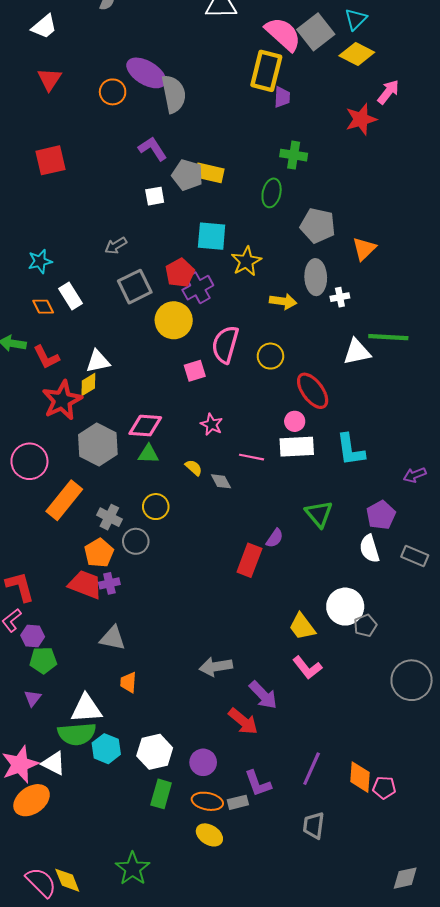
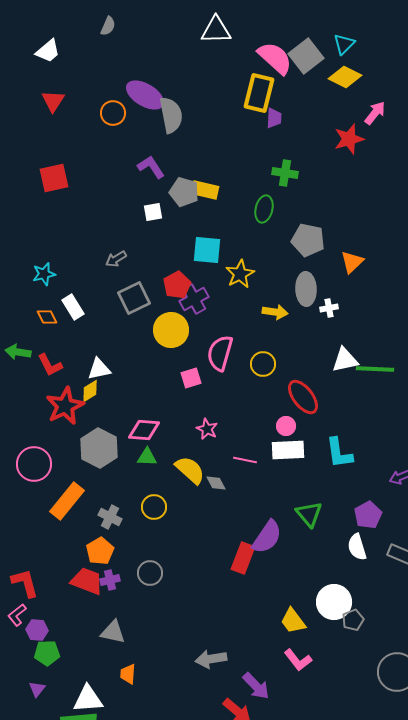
green line: (388, 337) -> (375, 369), moved
yellow semicircle: (194, 468) -> (190, 470), size x1.8
purple semicircle: (275, 538) -> (267, 537), size x1.8
gray circle: (136, 541) -> (150, 573), moved

